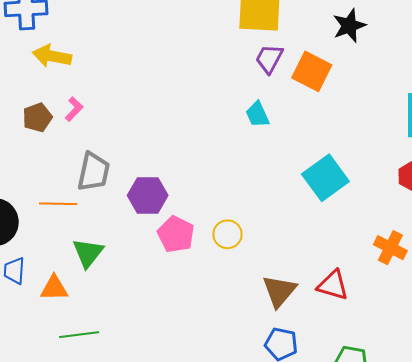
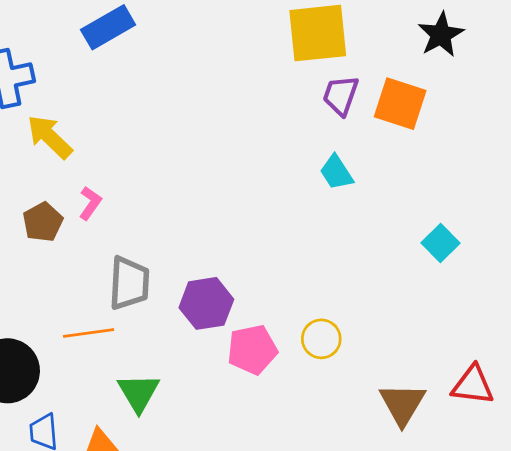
yellow arrow: (52, 56) -> (50, 137), turned 42
cyan square: (325, 178) -> (441, 243), size x0.6
pink pentagon: (176, 234) -> (252, 350), turned -30

